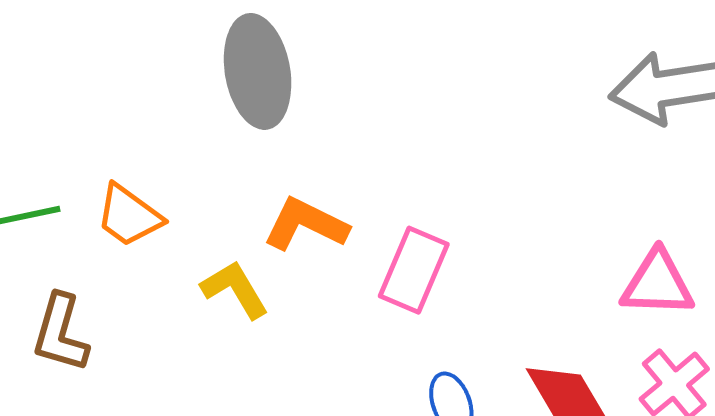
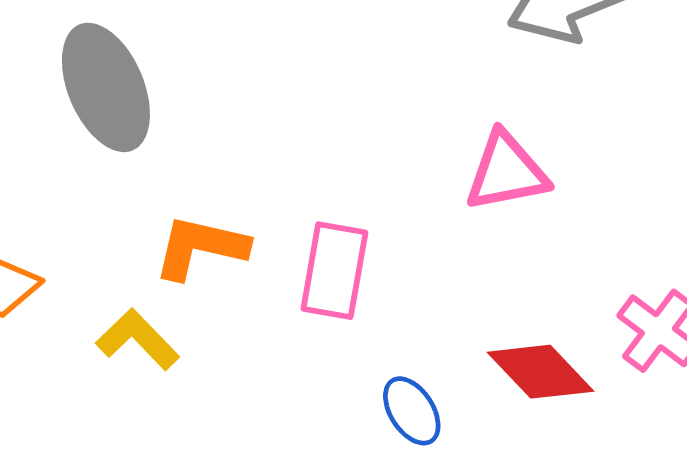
pink triangle: (657, 284) -> (506, 172), moved

